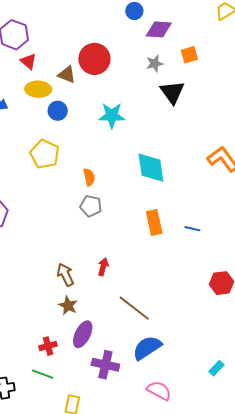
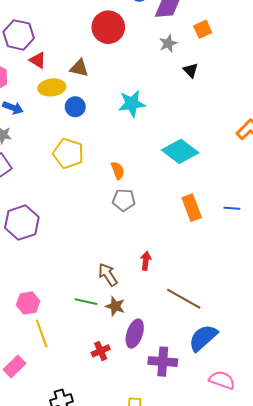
red circle: (94, 59) -> (108, 27), moved
black triangle: (172, 92) -> (191, 70), size x0.6
cyan diamond: (151, 168) -> (180, 151), turned -36
green line: (43, 374) -> (86, 302), moved

